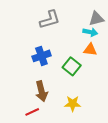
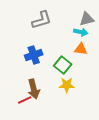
yellow star: (73, 104) -> (67, 85), moved
red line: (32, 112) -> (25, 100), moved

